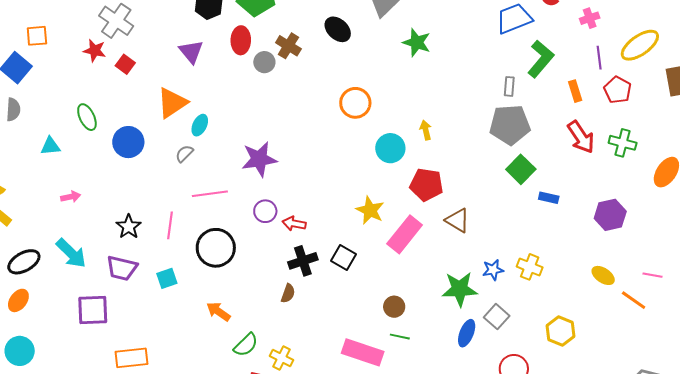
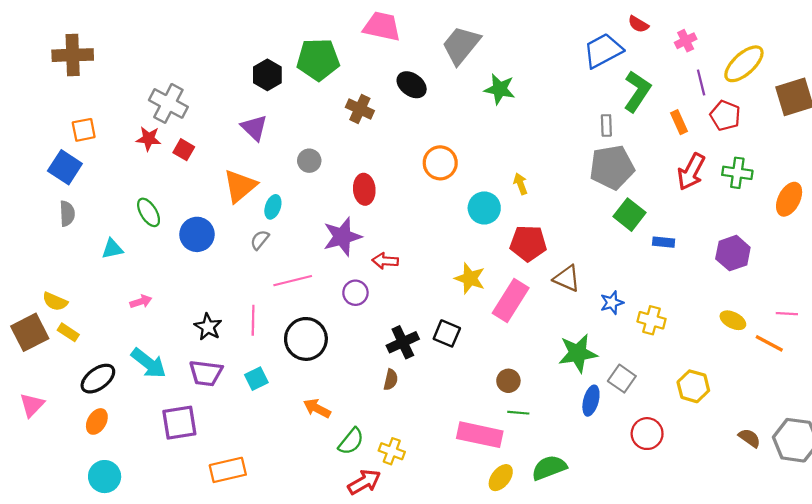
red ellipse: (241, 40) -> (364, 189), moved
gray circle: (264, 62) -> (309, 161), moved
red arrow: (581, 137) -> (691, 172), turned 68
red arrow: (294, 224) -> (385, 261), moved
blue star: (493, 270) -> (612, 303), moved

